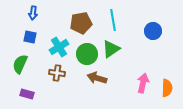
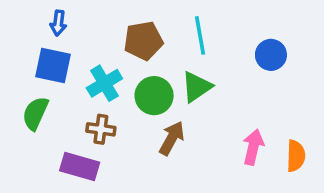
blue square: (30, 37) -> (53, 65), size x1.5
brown arrow: (97, 78) -> (172, 138), turned 102
purple rectangle: (27, 94) -> (80, 166), moved, size x1.5

